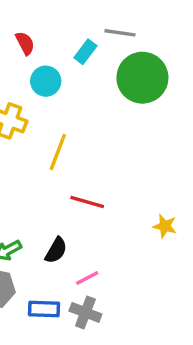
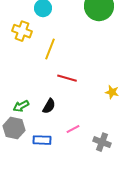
pink line: (87, 278) -> (73, 129), moved
gray cross: (85, 312) -> (102, 142), moved

